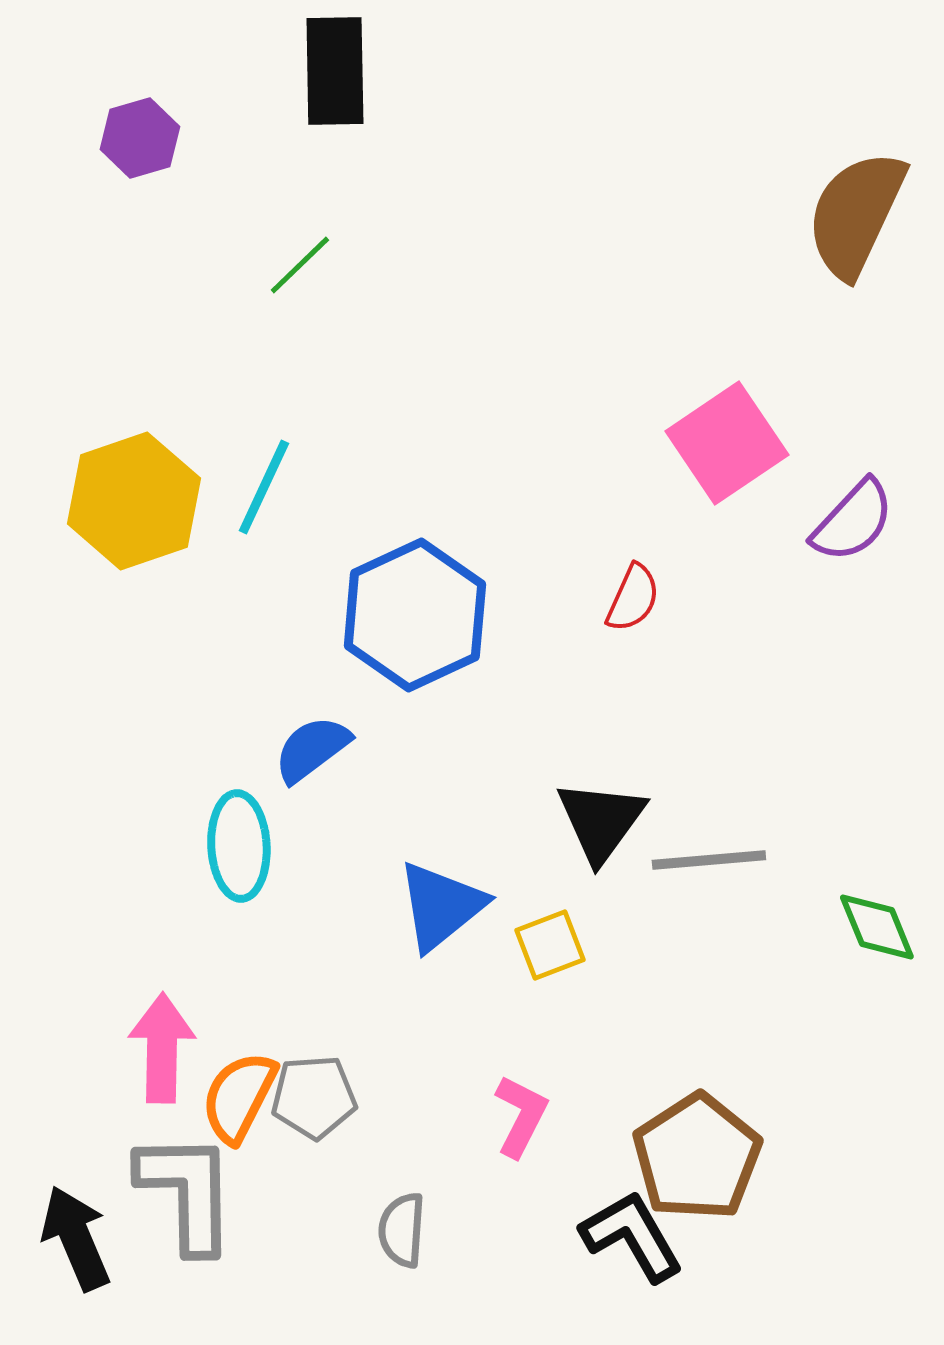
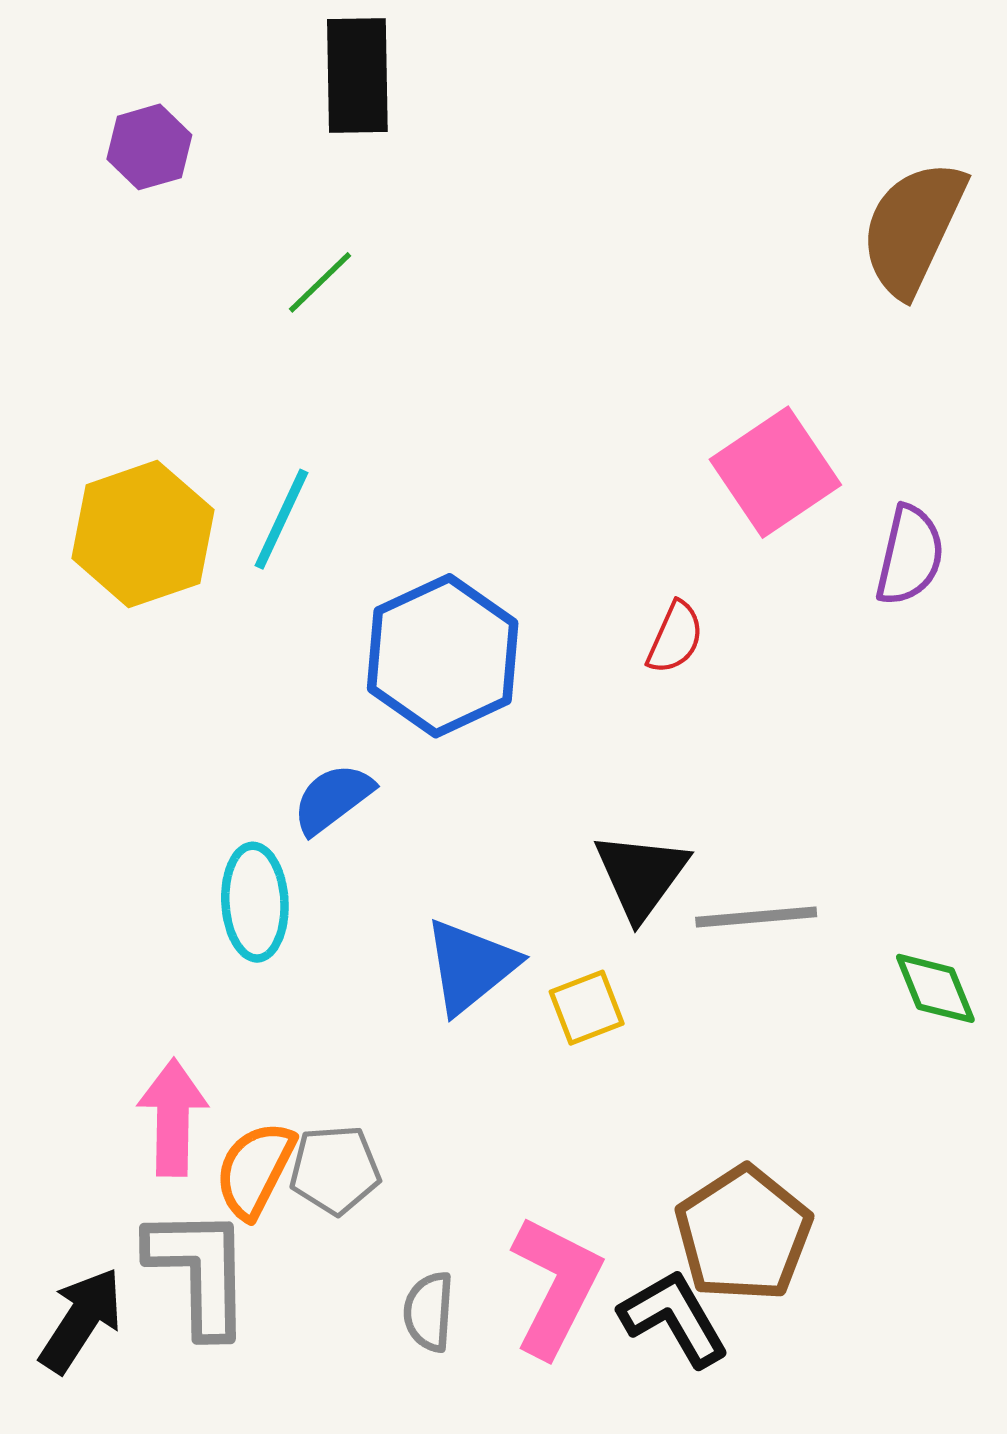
purple semicircle: (853, 521) -> (910, 555), turned -30
pink L-shape: (521, 1116) -> (556, 1286), moved, size x1.6
black arrow: (76, 1238) -> (81, 1320), turned 56

